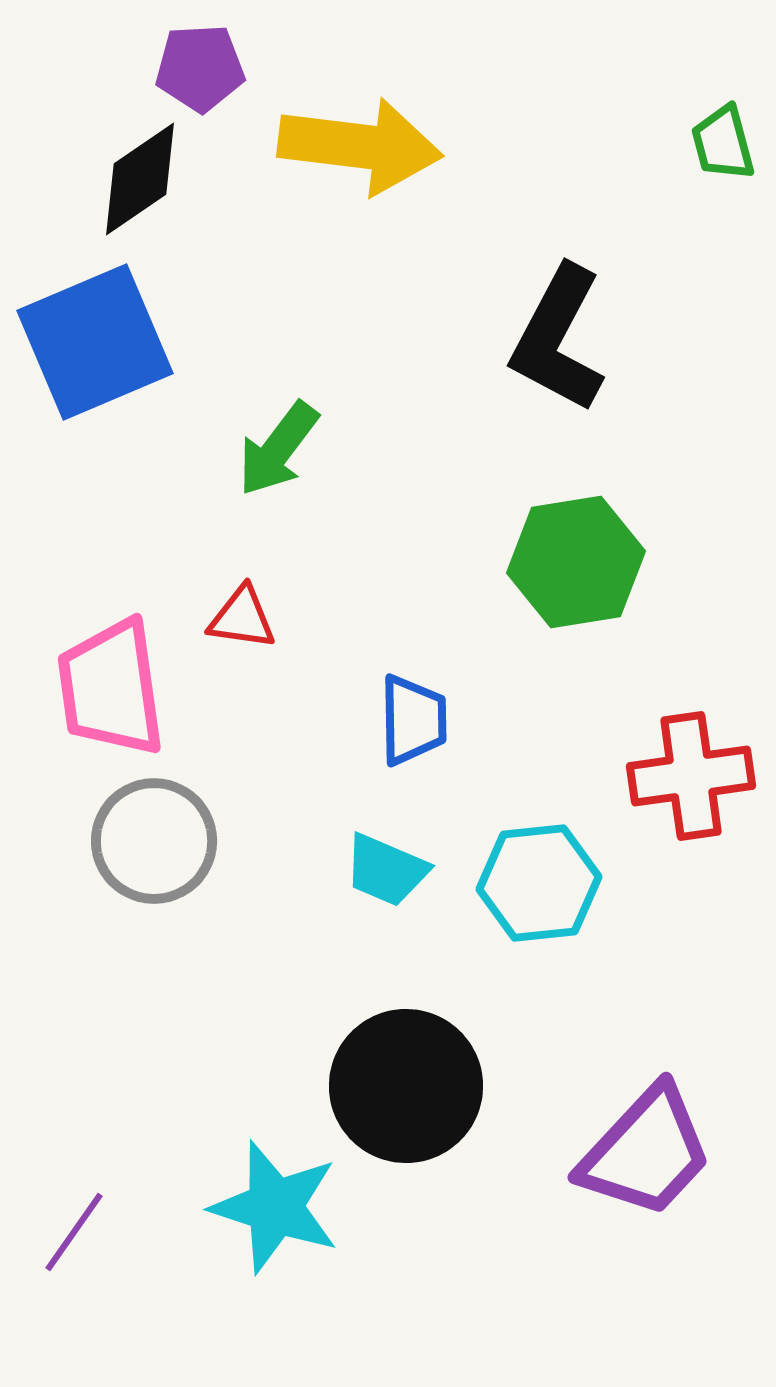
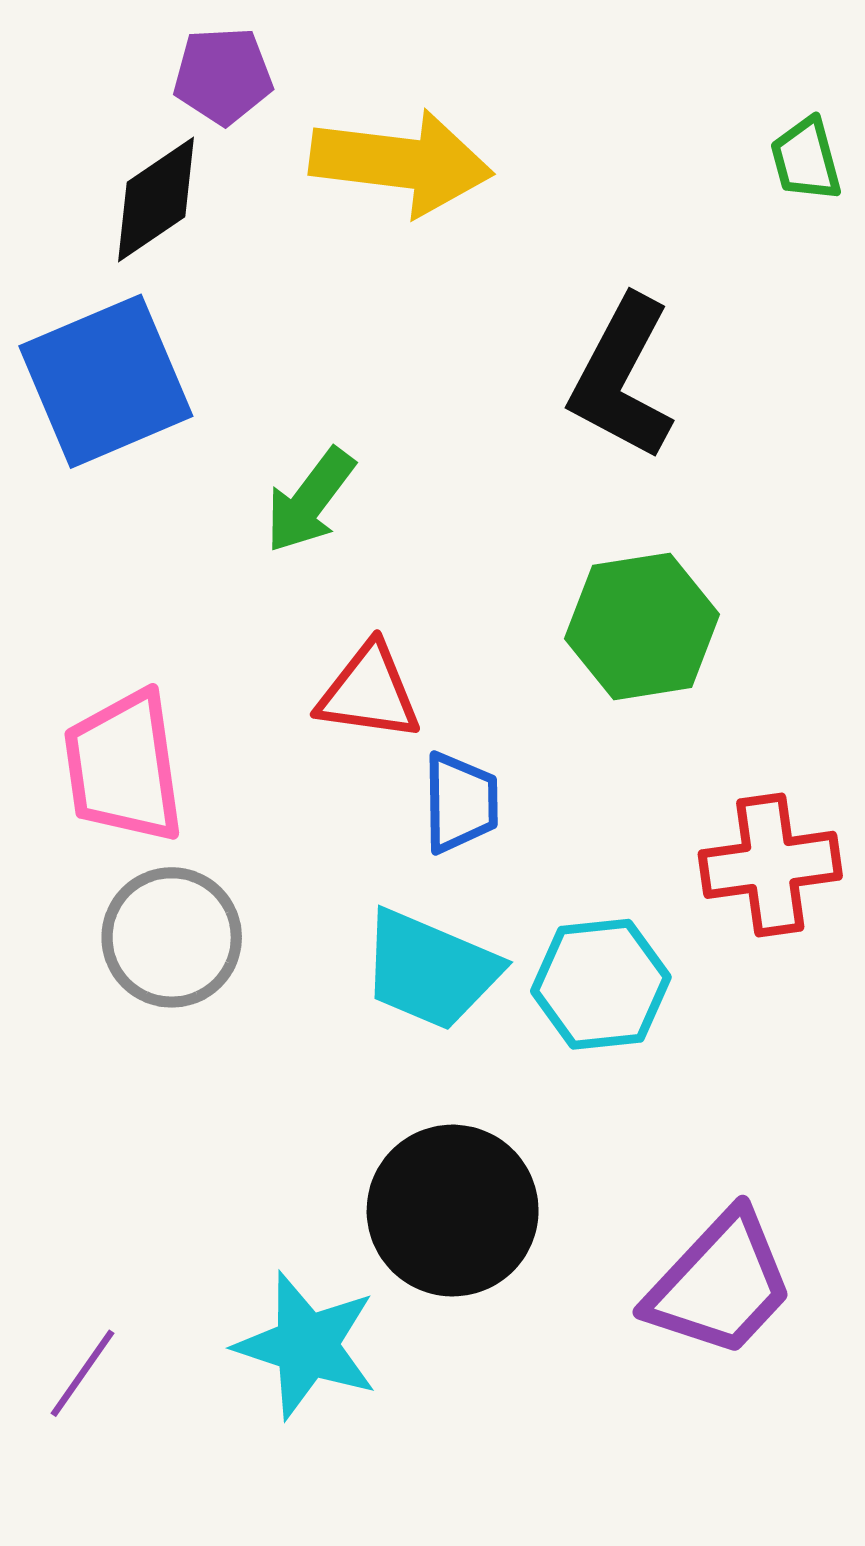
red triangle: (242, 618) -> (369, 692), moved, size x1.4
cyan trapezoid: (386, 870) -> (430, 970), size x1.5

